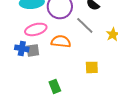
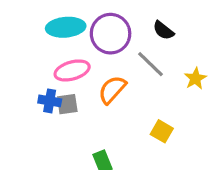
orange semicircle: (61, 41) -> (112, 90), turned -54
yellow square: (92, 67) -> (162, 131), turned 32

